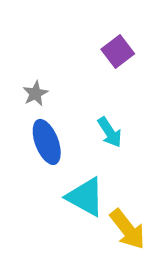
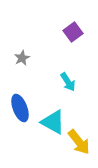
blue ellipse: (47, 142) -> (20, 108), moved

